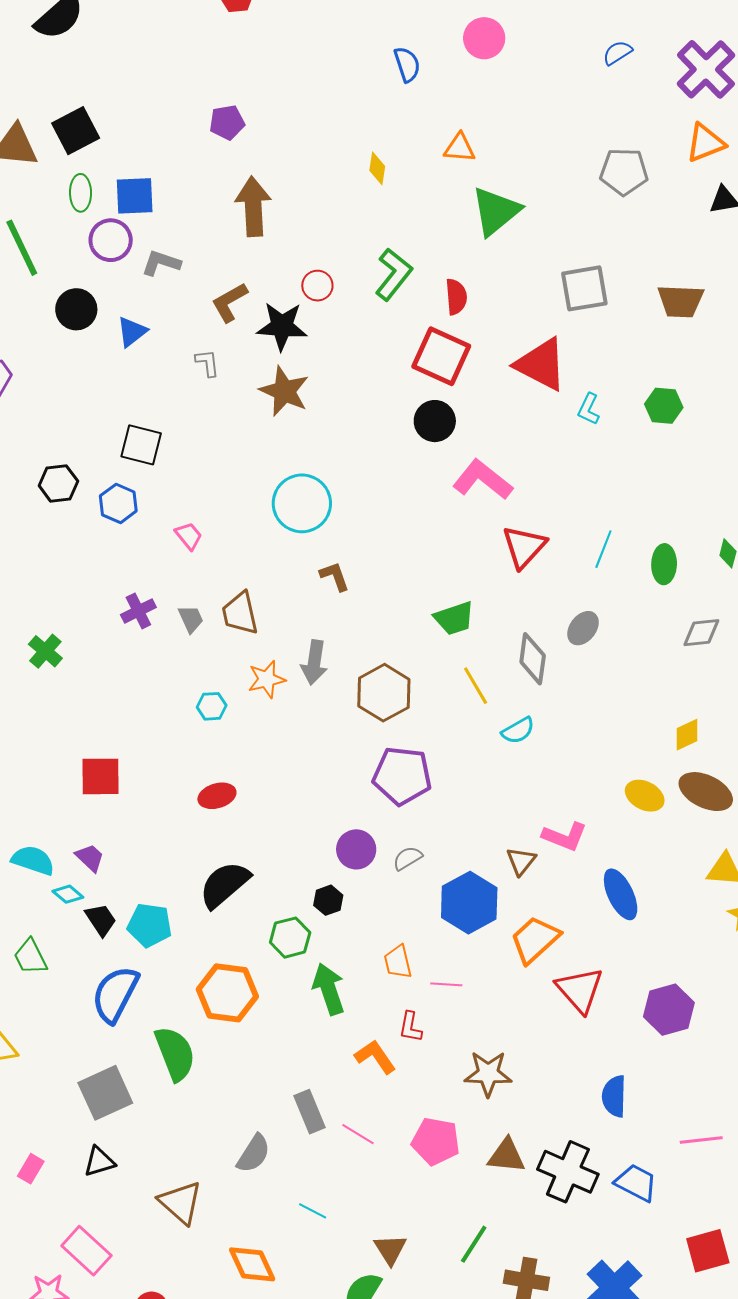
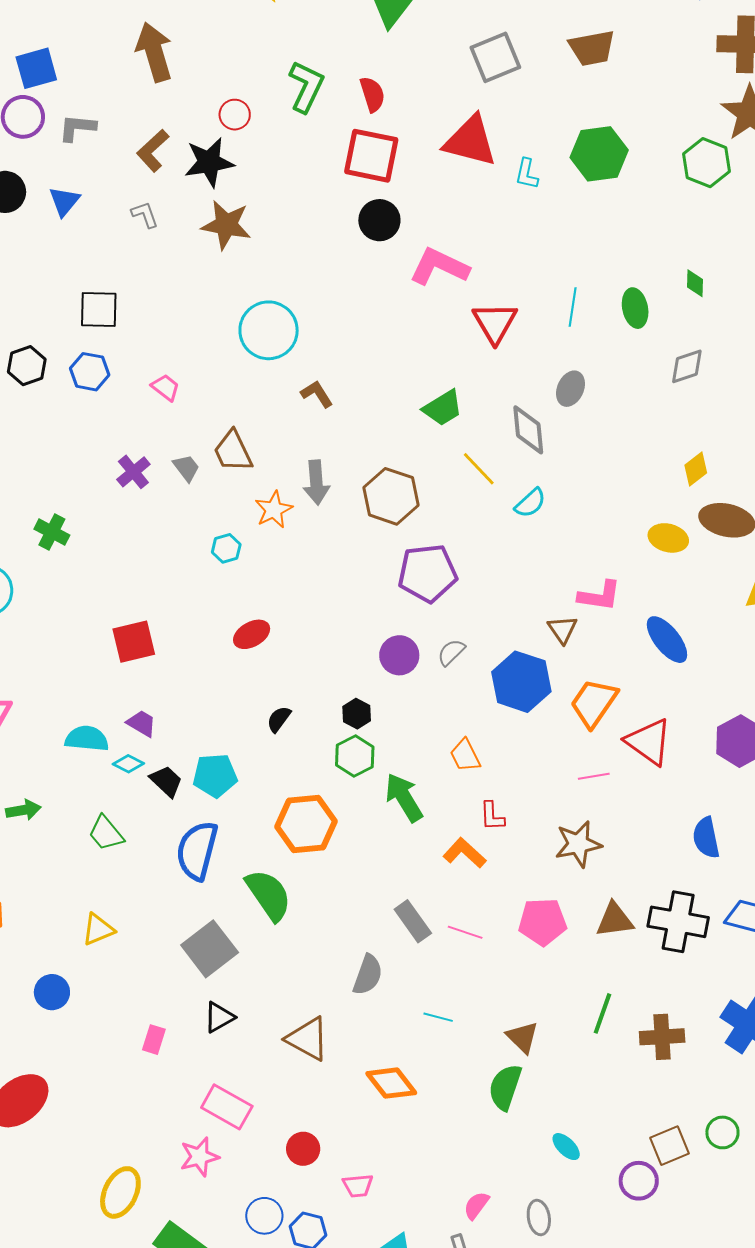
green hexagon: (664, 406) -> (599, 154), size x1.5
black semicircle: (224, 885) -> (279, 719), size x0.5
black hexagon: (328, 900) -> (357, 714), moved
pink line: (446, 984) -> (594, 776), moved

